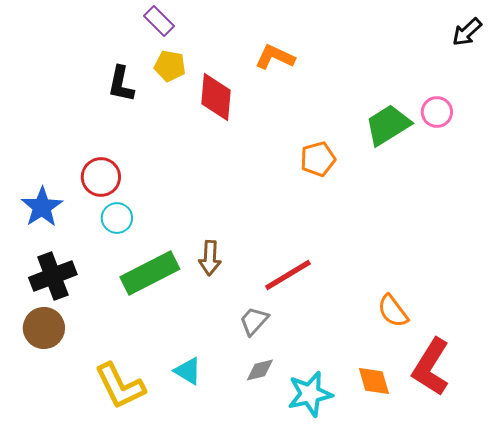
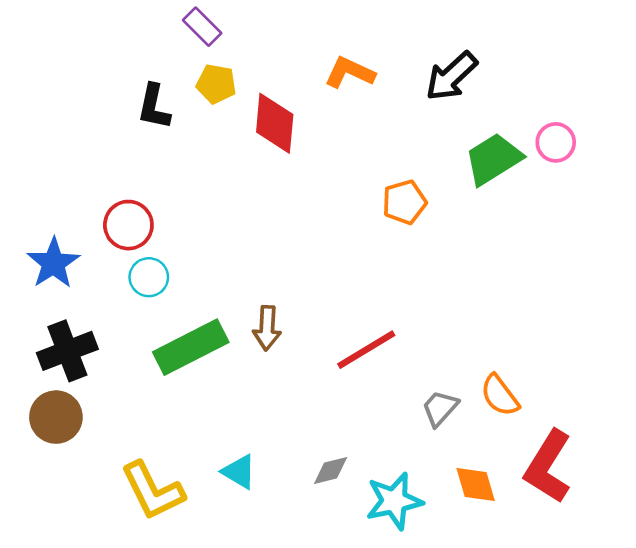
black arrow: (467, 32) -> (451, 76), moved, size x1.4
gray trapezoid: (254, 321) -> (440, 408), moved

